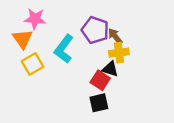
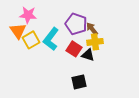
yellow square: (32, 64) -> (31, 40), moved
red square: (100, 80) -> (74, 49), moved

